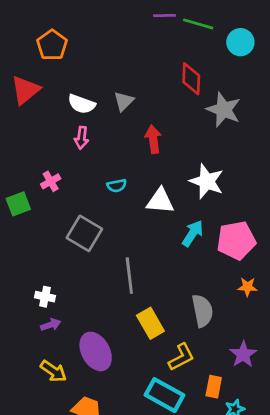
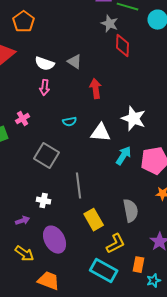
gray triangle: (124, 101) -> (75, 62), turned -42
gray star: (224, 110) -> (110, 24), moved, size x0.7
white cross: (45, 297) -> (44, 201), moved

